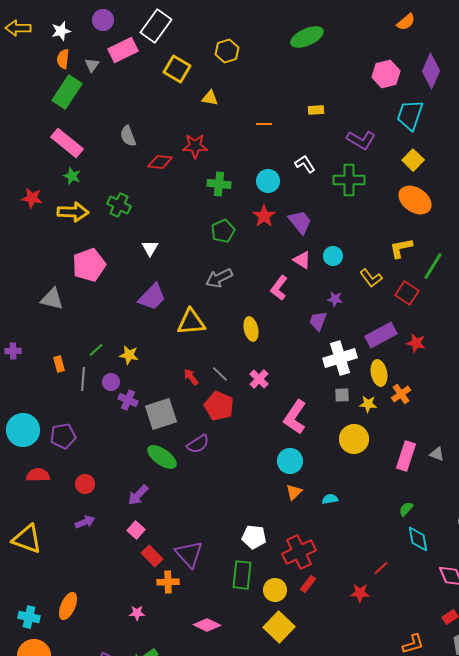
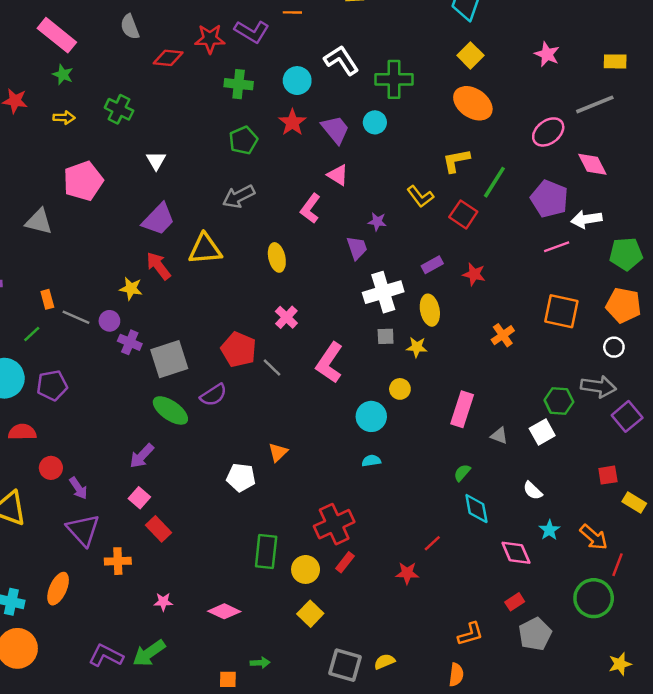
purple L-shape: (361, 140) -> (252, 32), moved
white L-shape: (305, 164) -> (341, 60), size x1.4
yellow arrow: (73, 212) -> (64, 118), size x0.6
cyan circle: (333, 256) -> (375, 122), moved
purple trapezoid: (318, 321) -> (357, 248), turned 140
purple rectangle: (381, 335) -> (432, 265), size x0.6
green line: (96, 350) -> (32, 334), moved
gray line: (220, 374) -> (272, 367), moved
red arrow: (191, 377) -> (158, 266), moved, size x1.4
gray line: (83, 379) -> (76, 317), turned -70
orange cross: (401, 394) -> (503, 335), moved
yellow circle: (354, 439) -> (400, 389), size x0.6
gray triangle: (437, 454) -> (499, 436), moved
cyan circle: (290, 461) -> (371, 416), moved
red circle: (85, 484) -> (51, 468), moved
orange triangle: (294, 492) -> (278, 452), moved
purple arrow: (85, 522) -> (78, 488), turned 78
white pentagon: (254, 537) -> (241, 477), moved
purple triangle: (189, 554) -> (83, 530), moved
orange cross: (168, 582) -> (118, 561), moved
pink star: (137, 613) -> (163, 602), moved
yellow square: (279, 627) -> (310, 614), size x0.7

